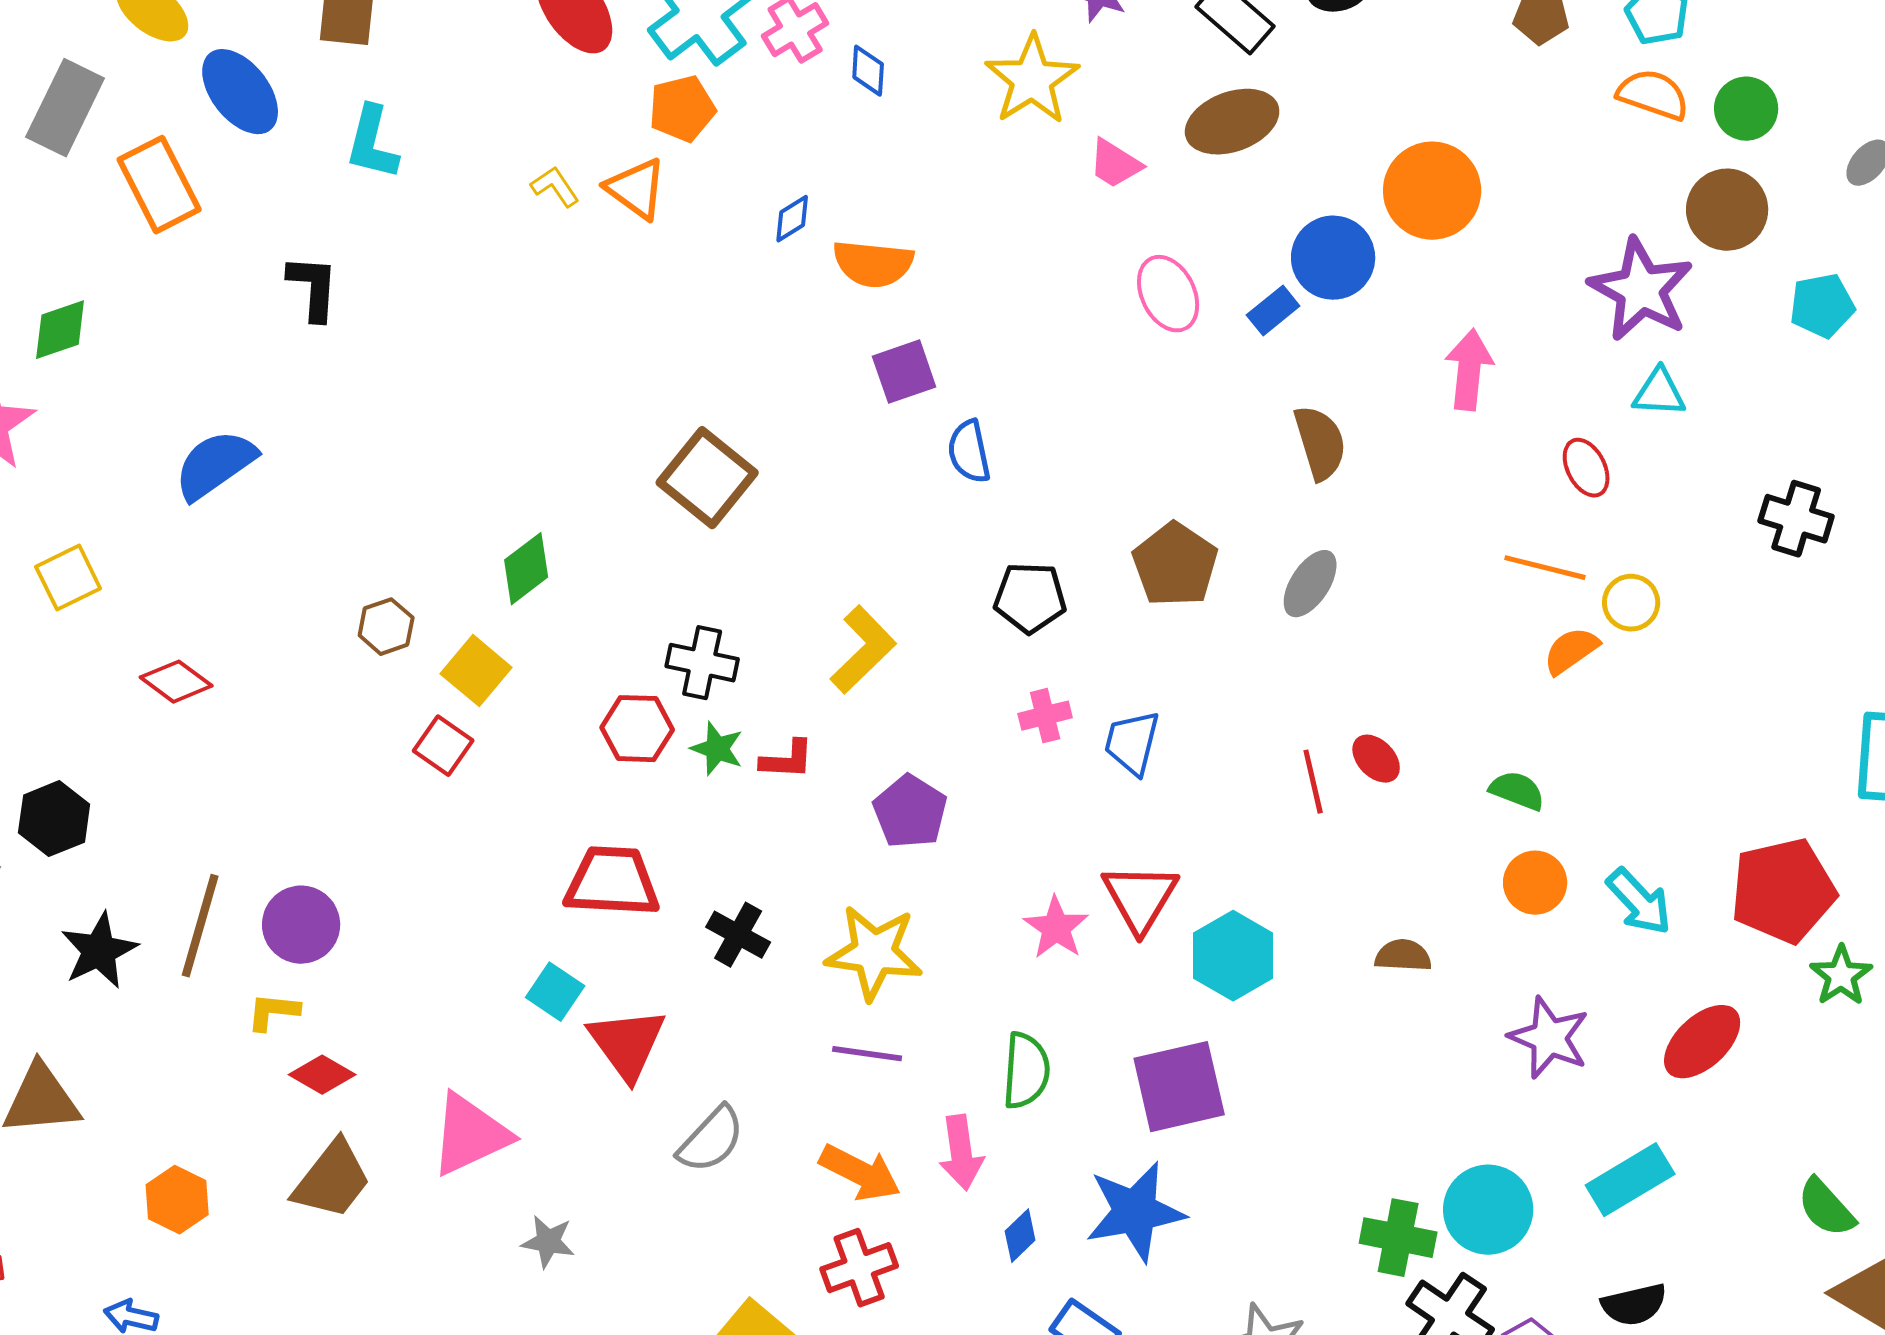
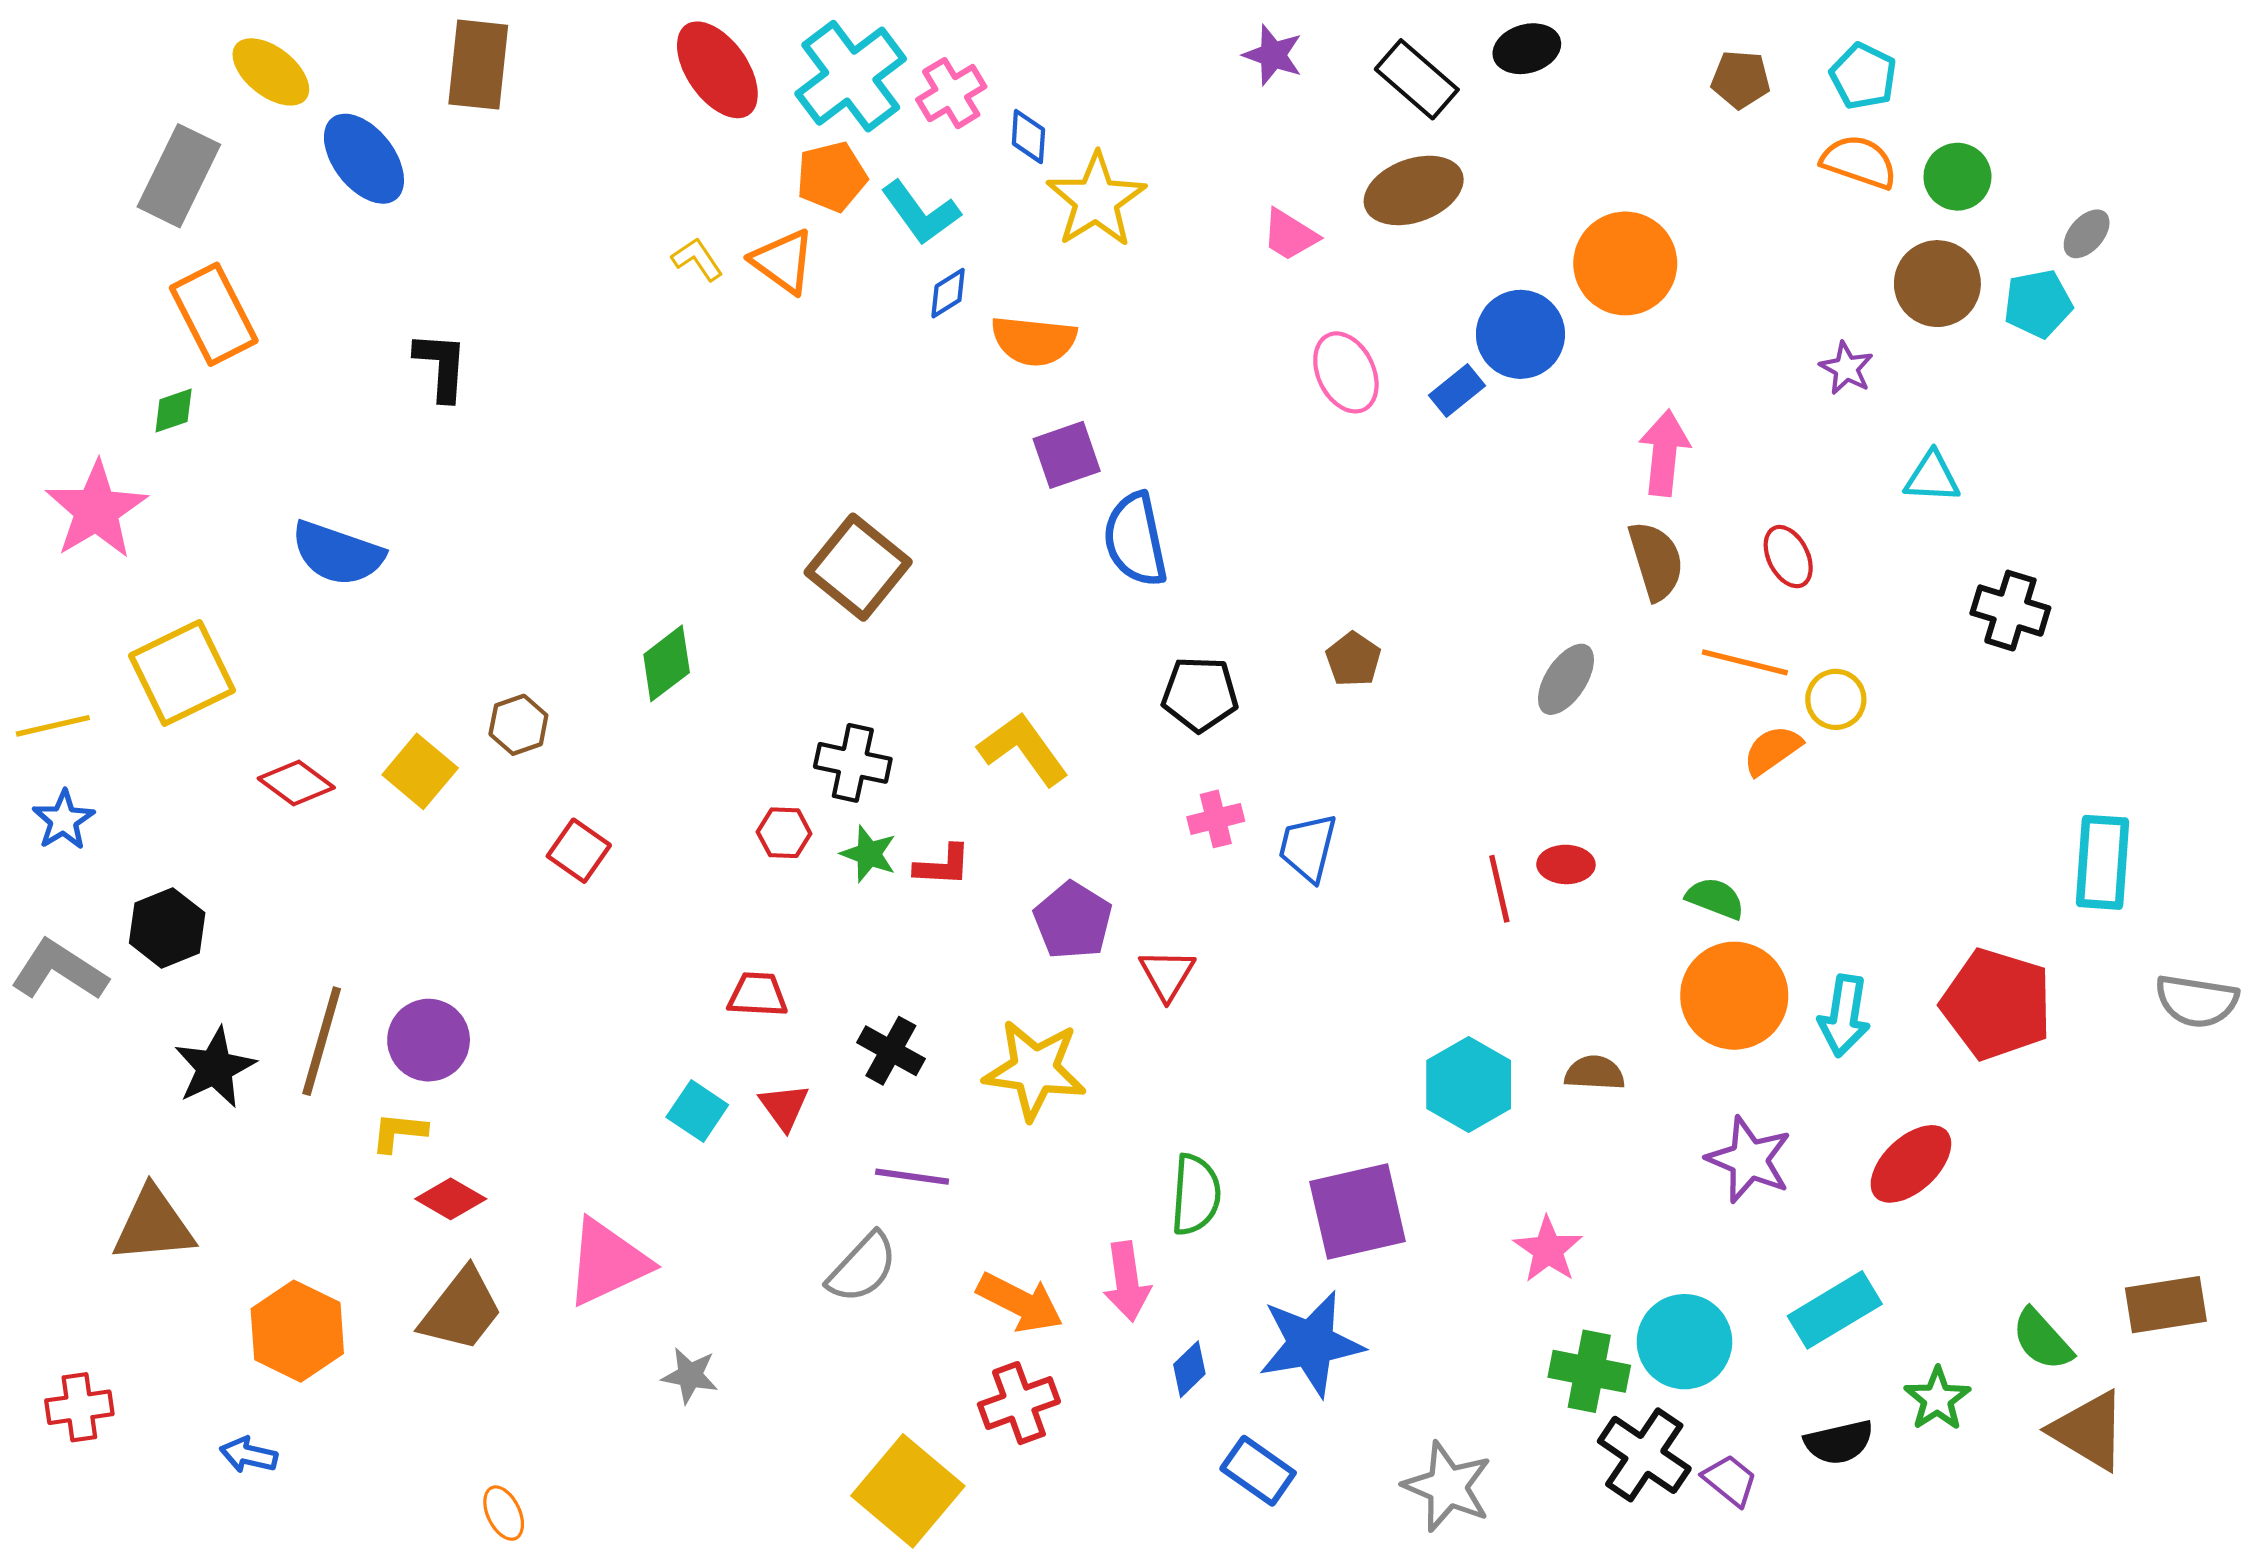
yellow star: (1032, 80) -> (1096, 200), moved
cyan L-shape: (372, 143) -> (921, 213), moved, turned -50
orange rectangle: (159, 185) -> (214, 314), moved
purple star: (1641, 290) -> (1846, 368), size x0.5
cyan pentagon: (1822, 306) -> (2038, 304), moved
green diamond: (60, 330) -> (174, 411), size x0.7
cyan triangle: (1659, 393) -> (1932, 477), moved
brown semicircle: (1320, 443) -> (1656, 561), moved
blue semicircle: (969, 452) -> (1135, 540), size x1.4
blue semicircle: (215, 465) -> (338, 553), turned -126
brown pentagon: (1175, 565) -> (1353, 659), size x0.6
yellow square: (68, 578) -> (182, 673), size x1.5
gray ellipse: (1310, 584) -> (1566, 679), moved
yellow L-shape: (863, 650) -> (1023, 749), turned -82
yellow square: (476, 671) -> (420, 771), moved
red hexagon: (637, 729) -> (784, 833), size x0.7
red ellipse: (1376, 759) -> (1566, 864), turned -45
red trapezoid: (612, 882) -> (758, 995), size x0.6
orange circle: (1535, 883) -> (1734, 996), size x1.6
red pentagon: (1783, 891) -> (1997, 1004), turned 30
red triangle: (1140, 898) -> (1167, 975), moved, size x0.7
cyan arrow: (1639, 902) -> (1844, 1016), turned 52
pink star: (1056, 928) -> (1548, 1250), moved
cyan hexagon: (1233, 956) -> (1469, 1085), moved
green star: (1841, 976) -> (1937, 1399), moved
red triangle: (627, 1044) -> (784, 1107), moved, size x0.6
purple line: (867, 1054) -> (912, 1177), moved
orange hexagon: (177, 1200) -> (297, 1331), size x1.4

